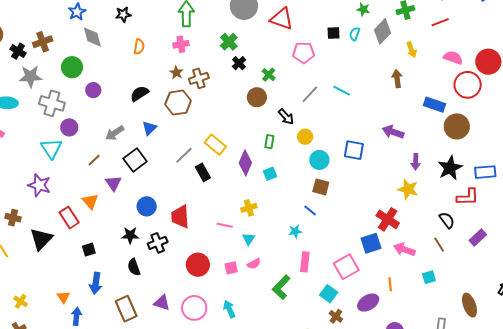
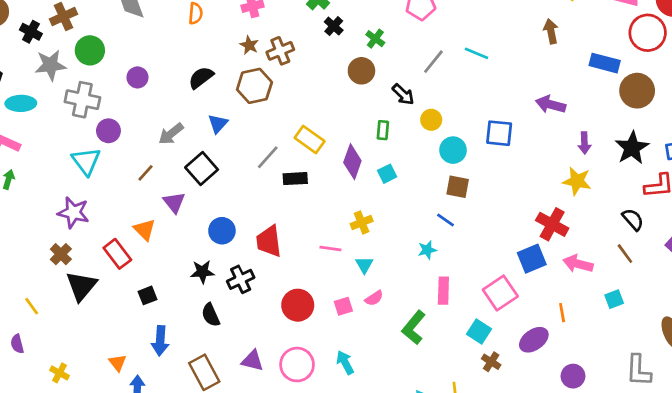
green circle: (72, 67) -> (90, 50), moved
black rectangle: (203, 172) -> (295, 179), turned -60
brown cross: (13, 218) -> (61, 254), moved, turned 35

